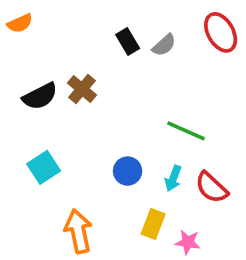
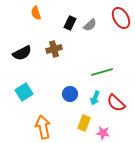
orange semicircle: (20, 23) -> (36, 13), moved, turned 96
black rectangle: (128, 42) -> (70, 23), turned 56
brown cross: (82, 89) -> (54, 49), moved, turned 35
green line: (186, 131) -> (102, 72), turned -40

